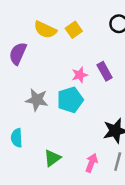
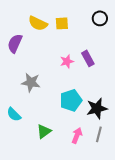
yellow square: (74, 30) -> (62, 23), turned 32
cyan pentagon: (70, 100) -> (71, 100), moved
cyan semicircle: (17, 138) -> (14, 114), turned -42

